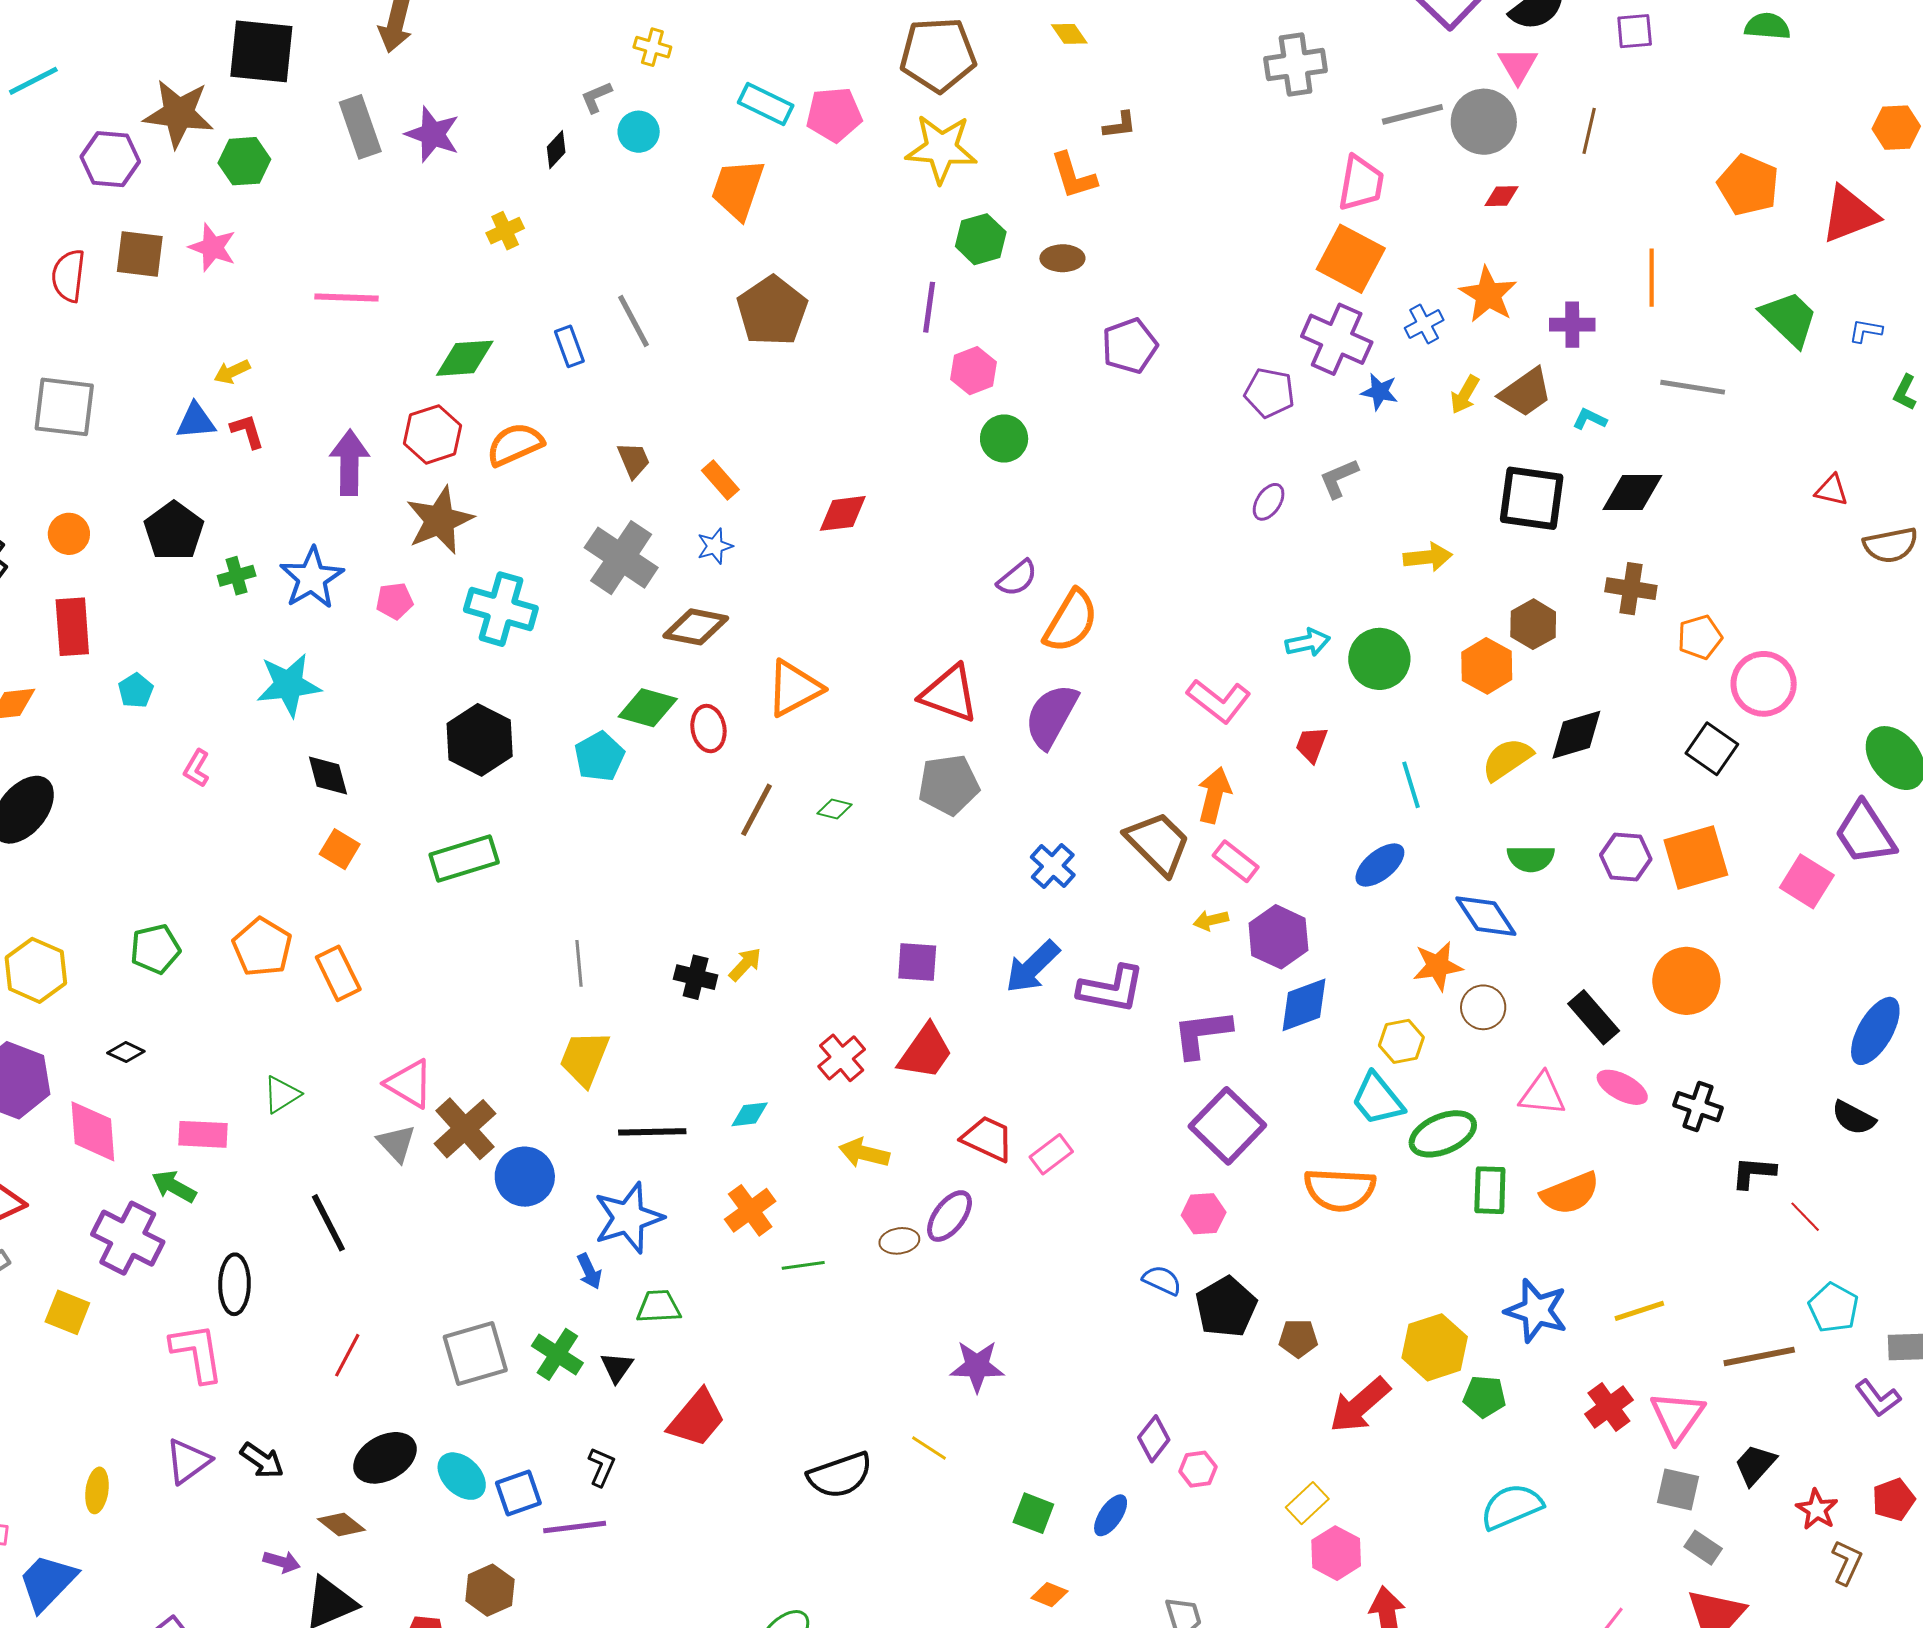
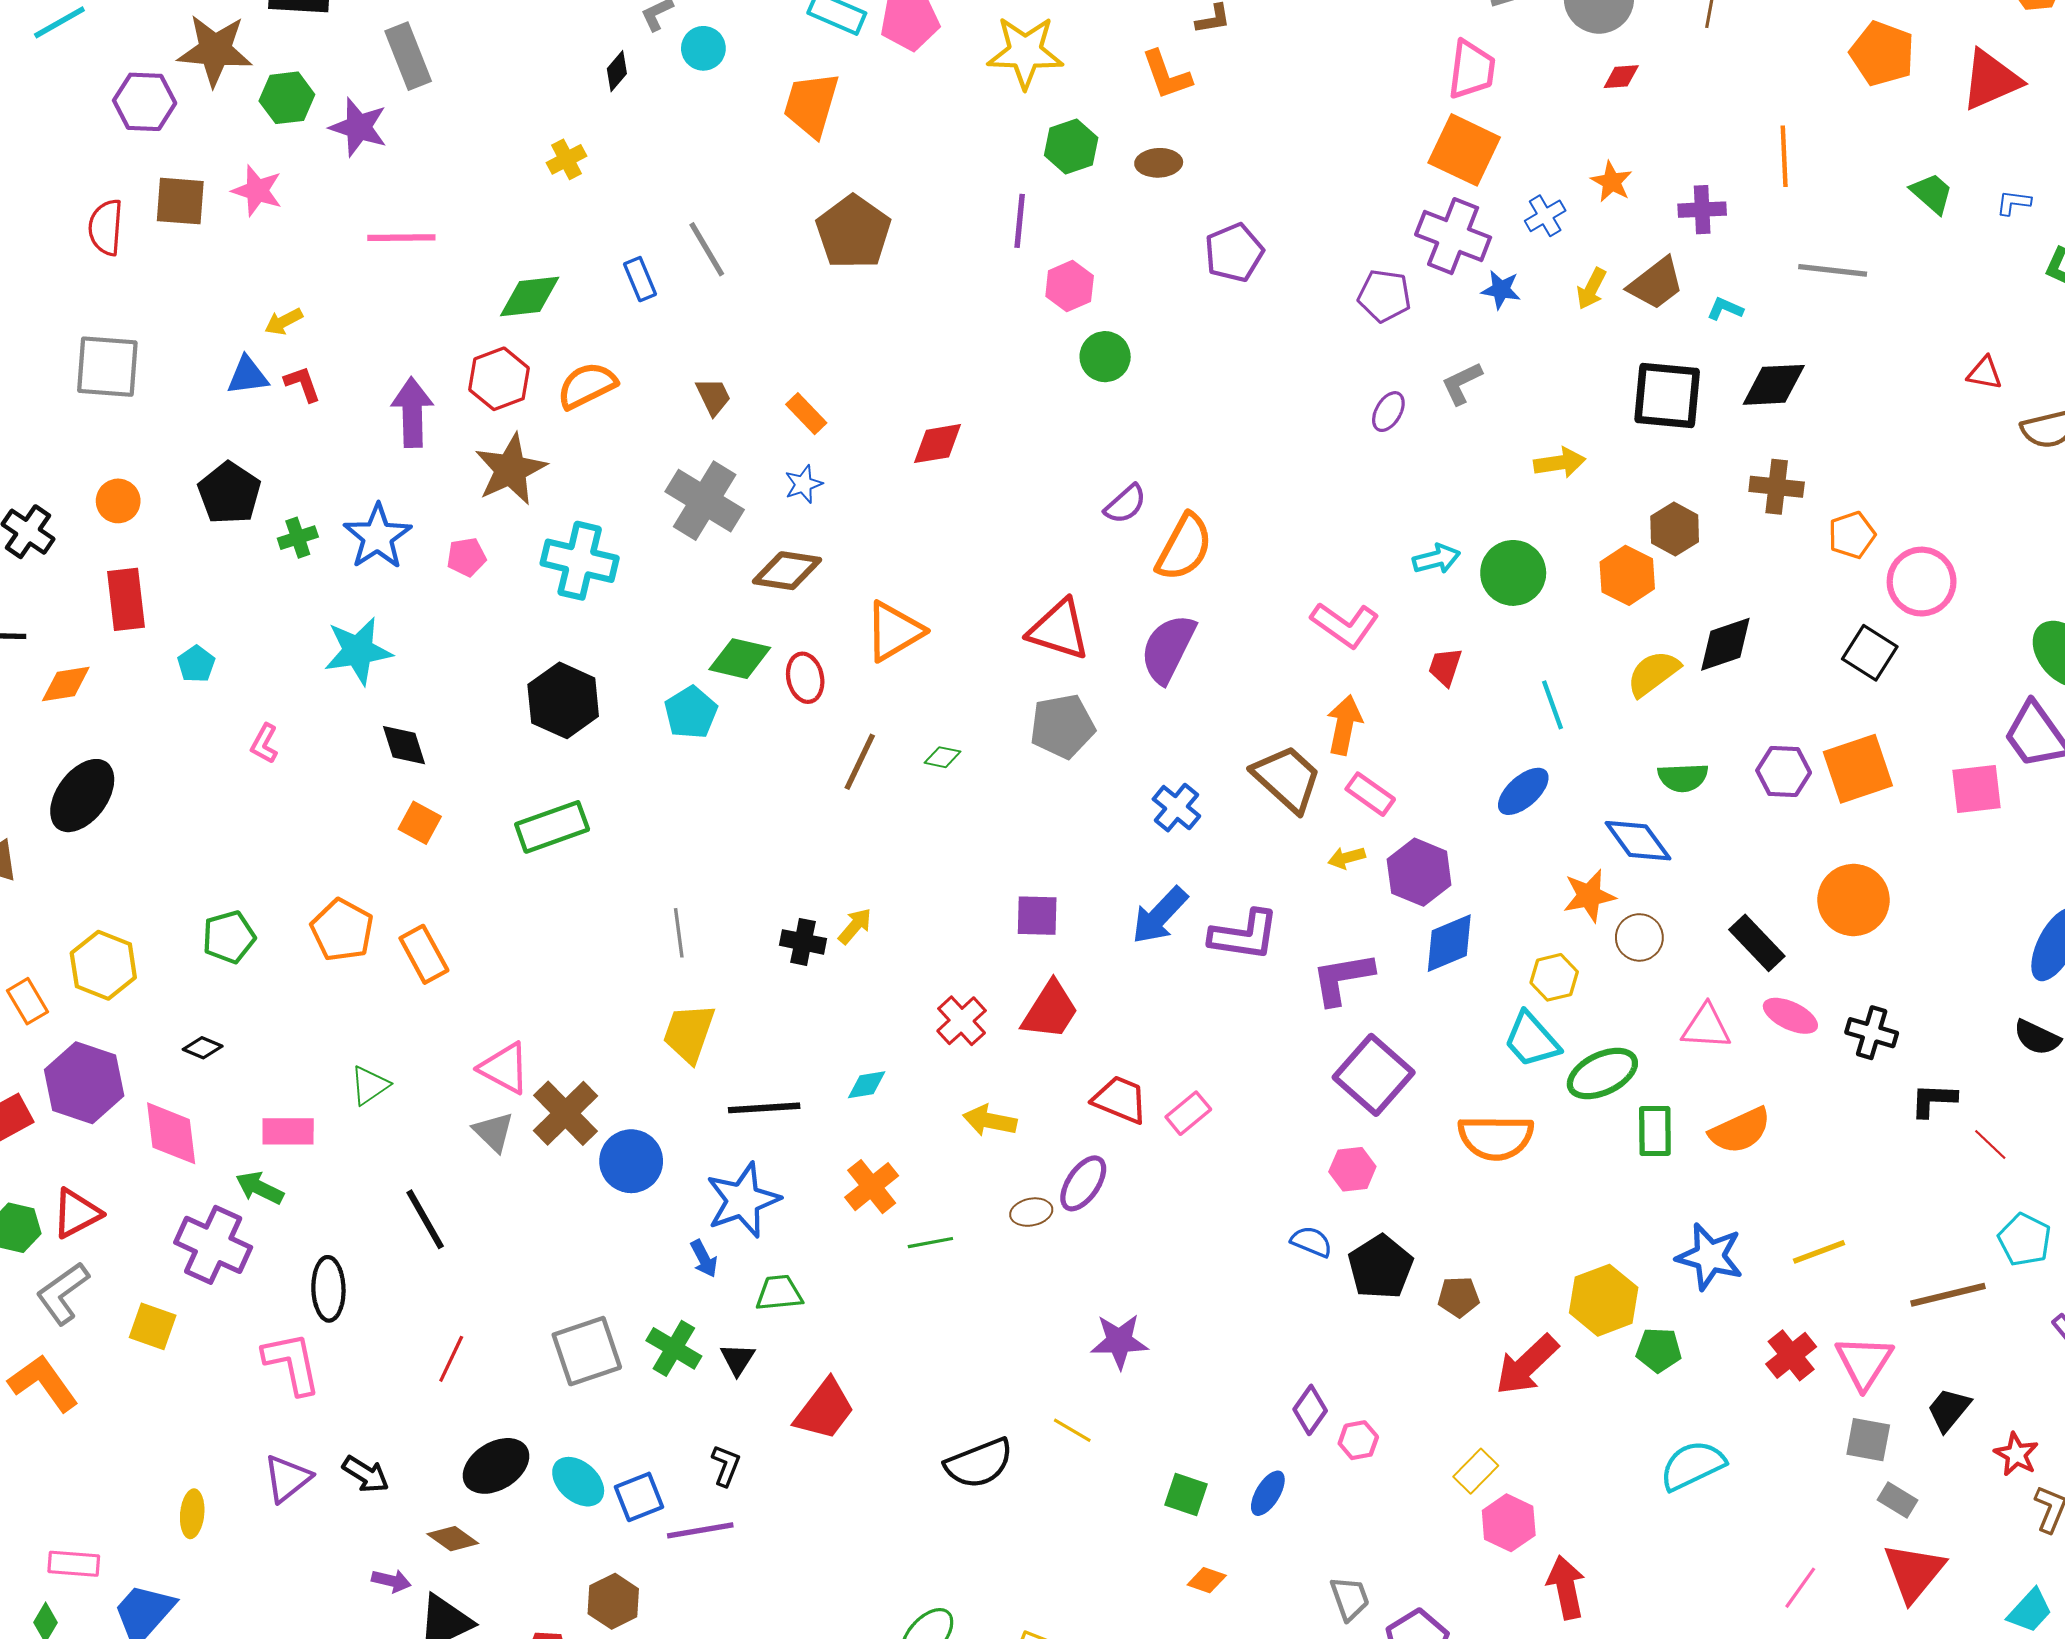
purple star: (433, 134) -> (358, 127), moved
orange star: (1488, 295) -> (1612, 182), size x0.7
green trapezoid: (1789, 319) -> (1932, 193), size x0.7
pink square: (1807, 881) -> (1977, 789), turned -36

